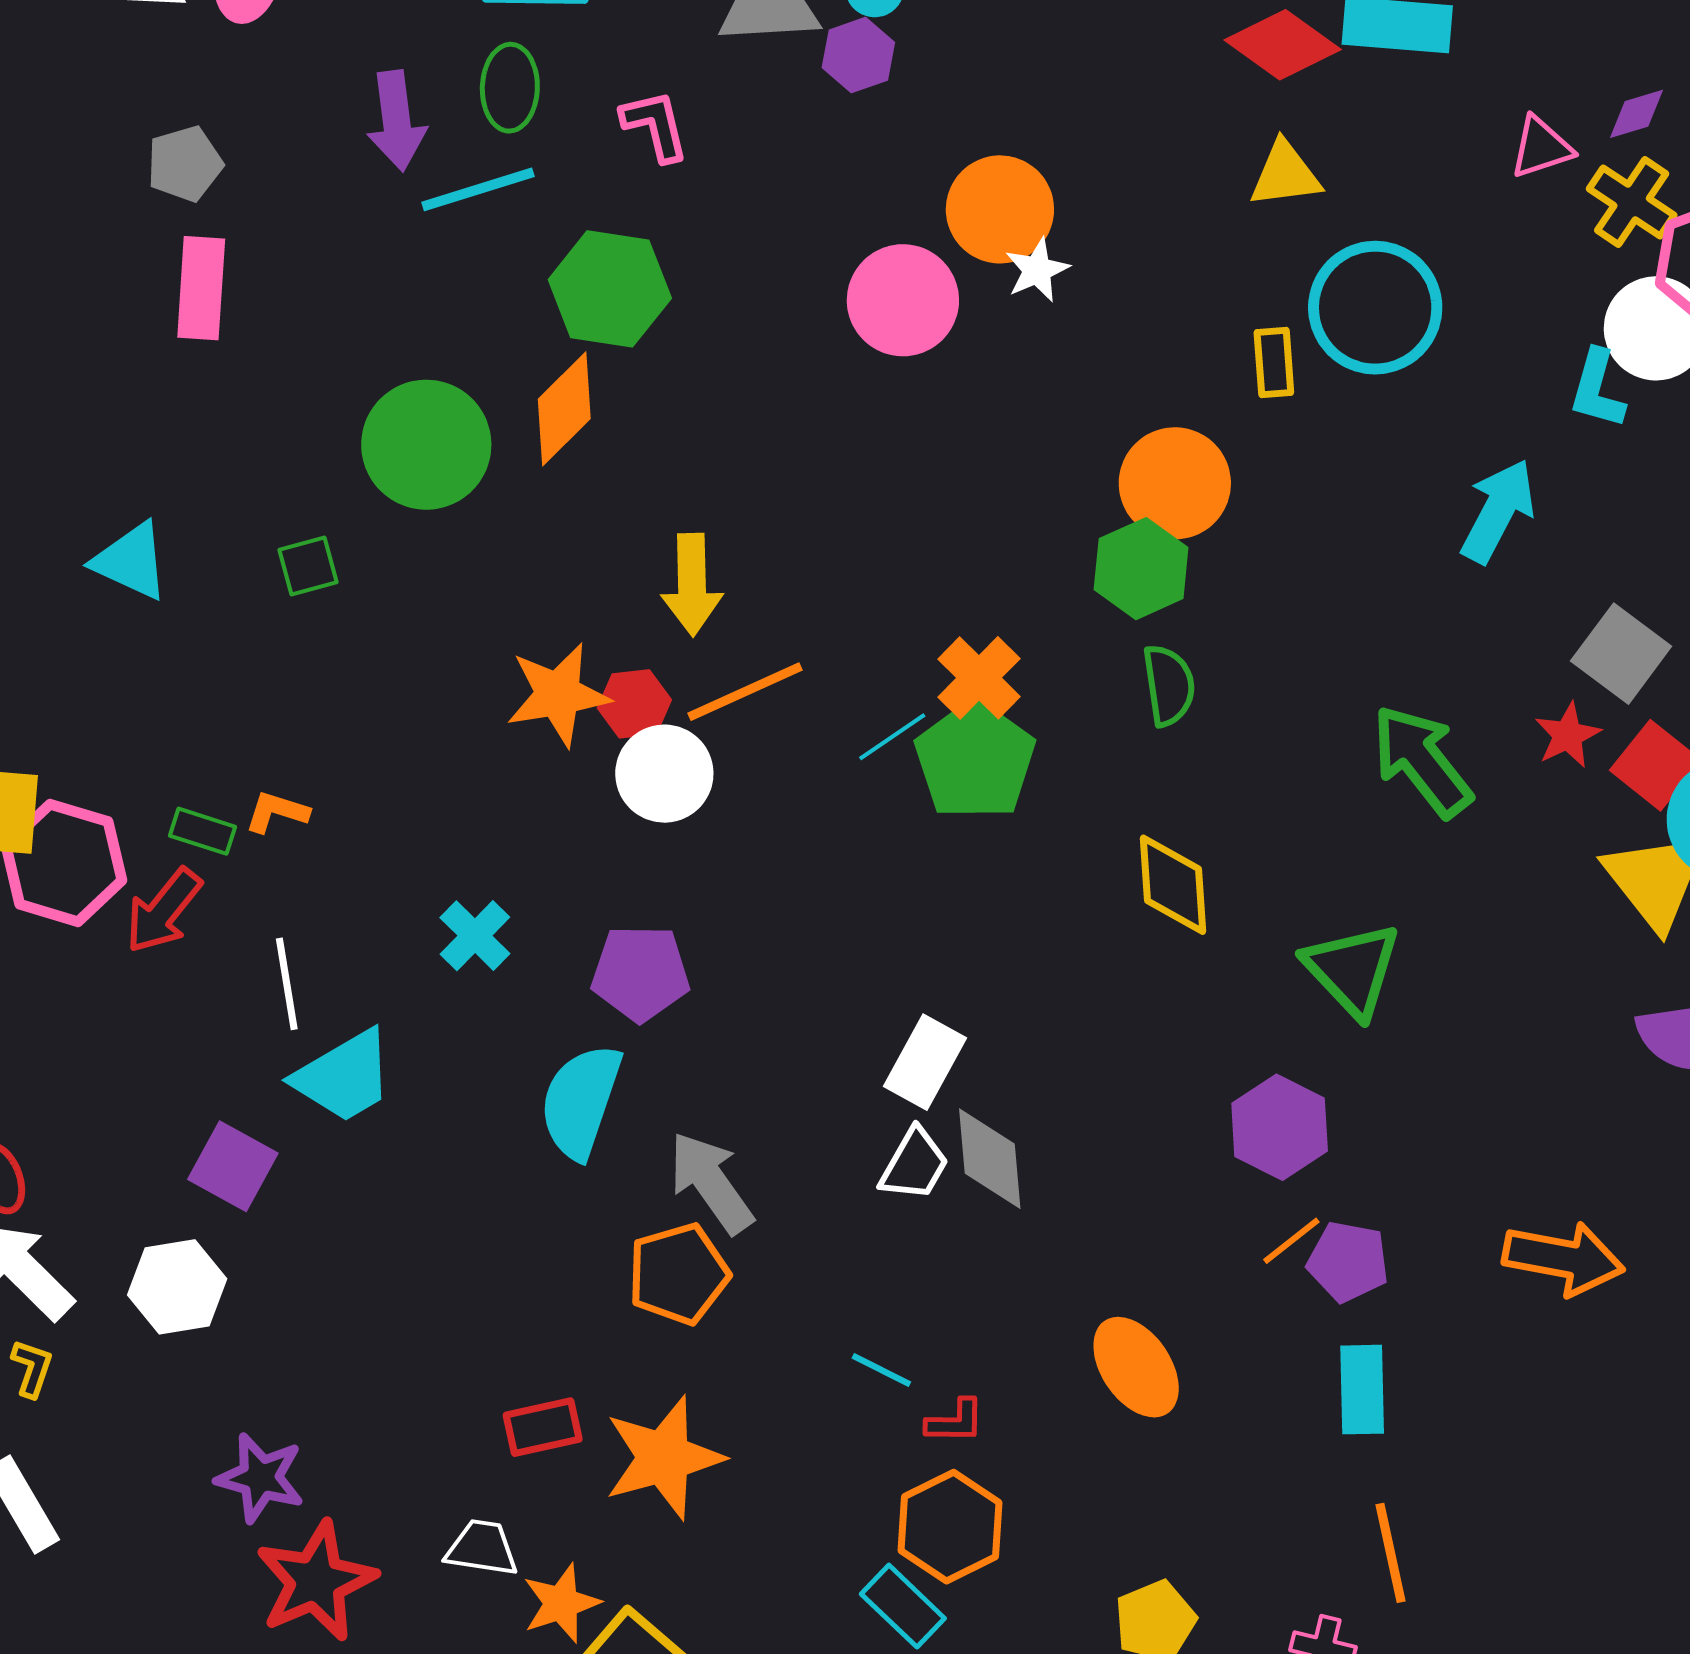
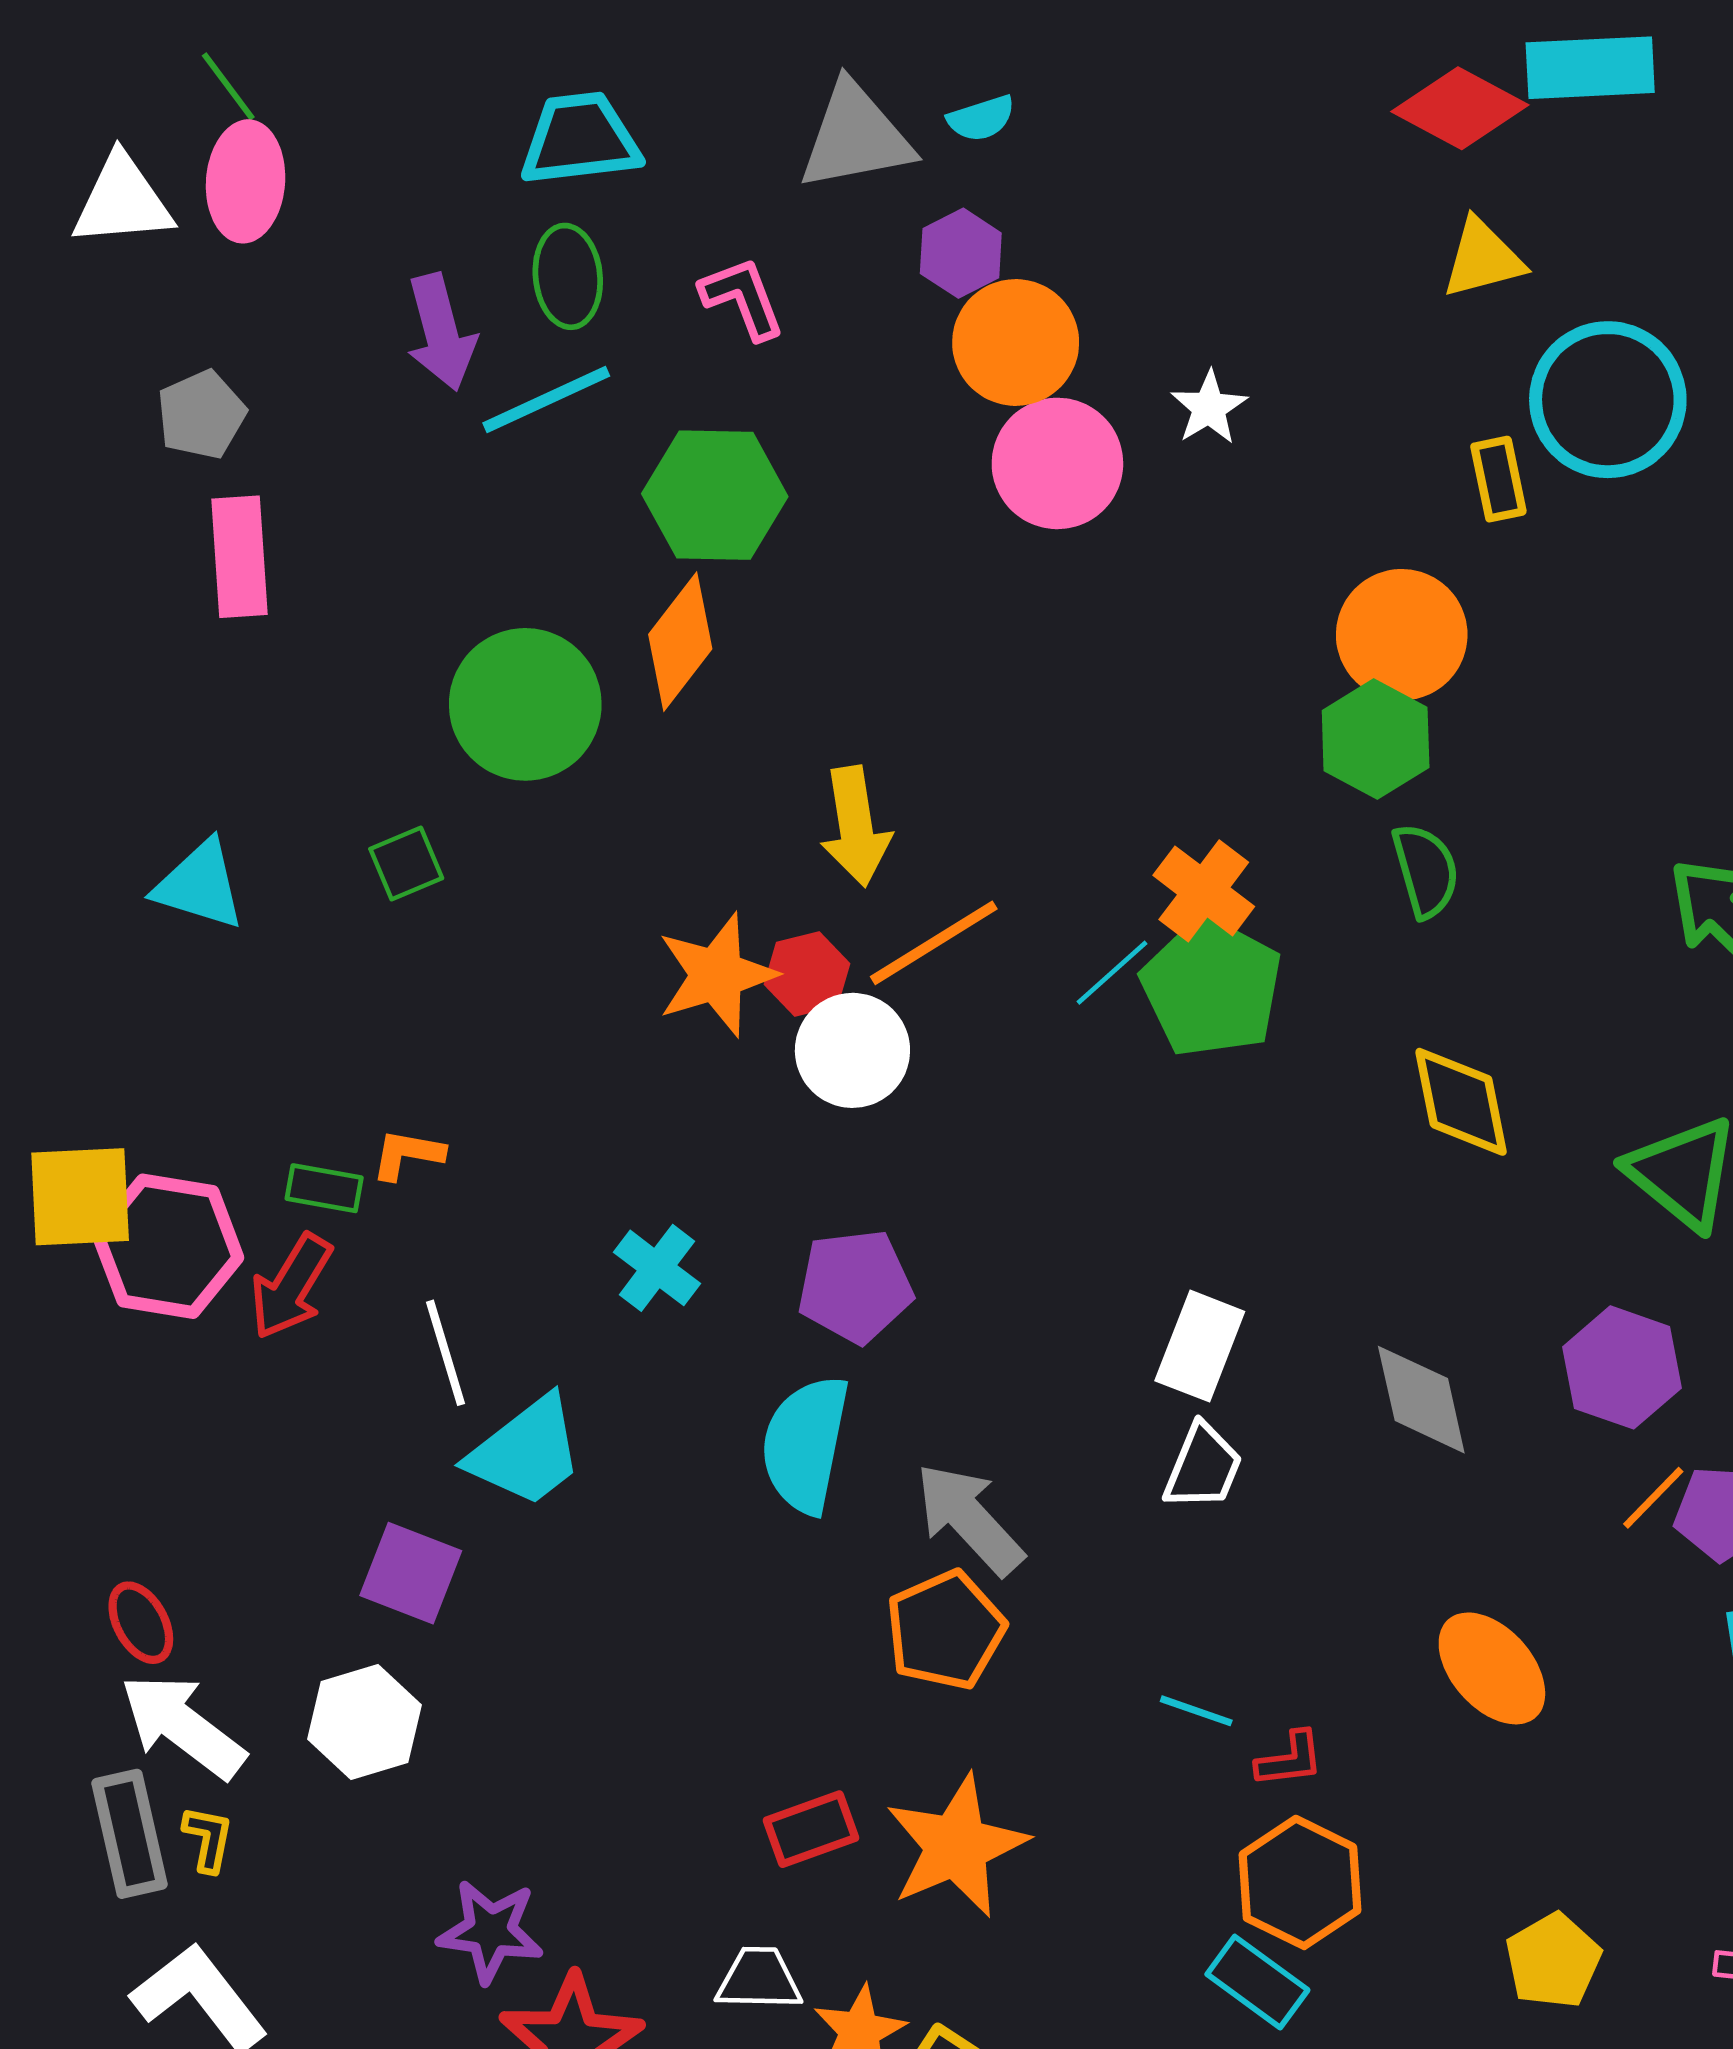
purple hexagon: (858, 55) -> (961, 253), moved
orange circle: (1000, 209) -> (1016, 342), moved
gray diamond: (990, 1159) -> (1421, 1400), moved

